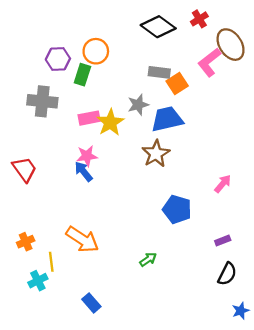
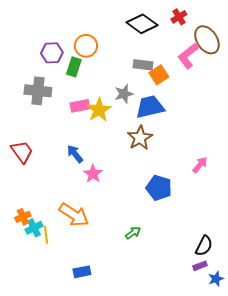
pink star: (87, 156) -> (93, 174), moved, turned -30
purple rectangle: (223, 241) -> (200, 266), moved
cyan cross: (38, 281) -> (34, 228), moved
blue rectangle: (91, 303) -> (82, 272), turned -60

